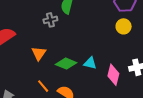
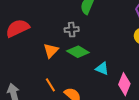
gray cross: (50, 20) -> (72, 30), moved
green diamond: (66, 64) -> (78, 52), moved

